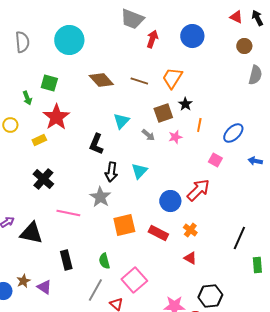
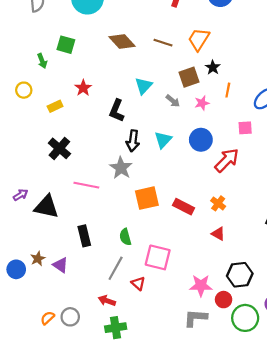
red star: (56, 117) -> (83, 88), moved, size x0.6
pink square: (215, 160) -> (245, 128), turned -32
blue circle: (170, 201) -> (201, 140), moved
pink square: (134, 280) -> (158, 257), turned -35

